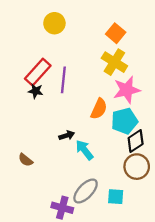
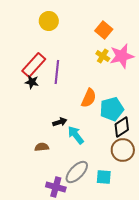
yellow cross: (114, 62) -> (103, 56), size x0.6
pink star: (127, 90) -> (122, 56), moved
brown semicircle: (26, 160) -> (42, 147), moved, turned 136

